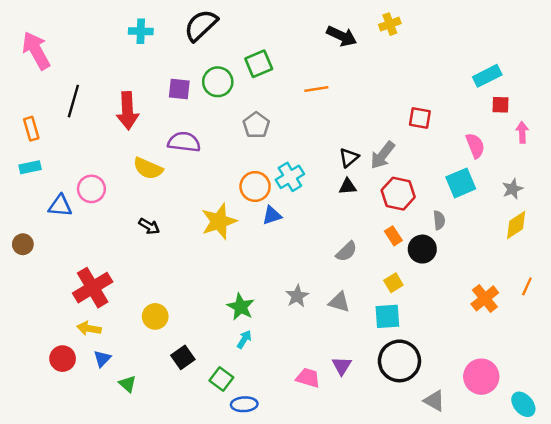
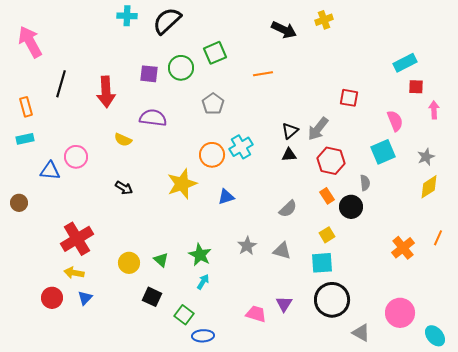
cyan cross: (141, 31) -> (127, 16), moved
yellow semicircle: (148, 168) -> (123, 140), size x0.7
blue triangle: (272, 215) -> (226, 197), moved
black square: (183, 357) -> (152, 297), turned -30
green triangle: (128, 384) -> (161, 260), moved

